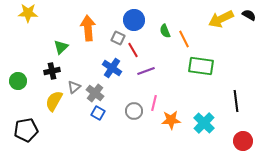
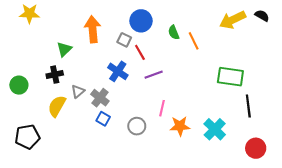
green rectangle: (201, 66) -> (230, 77), moved
gray circle: (134, 111) -> (137, 126), moved

